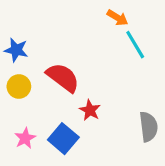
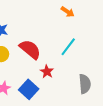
cyan line: (135, 45) -> (68, 47), moved, turned 66

